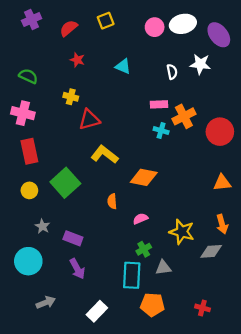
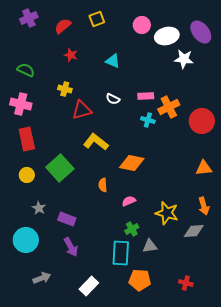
white ellipse: (183, 24) -> (167, 36), moved
white semicircle: (172, 72) -> (113, 99), moved, turned 128

